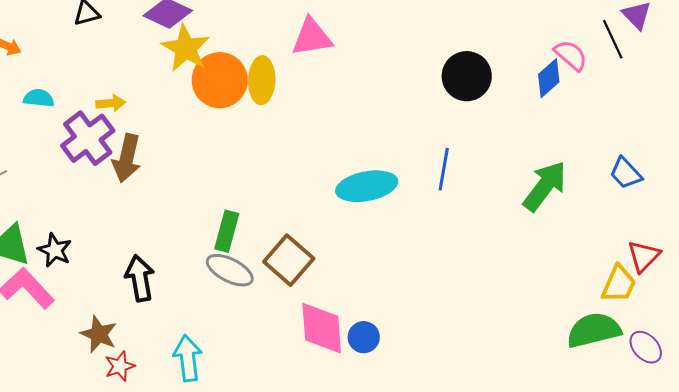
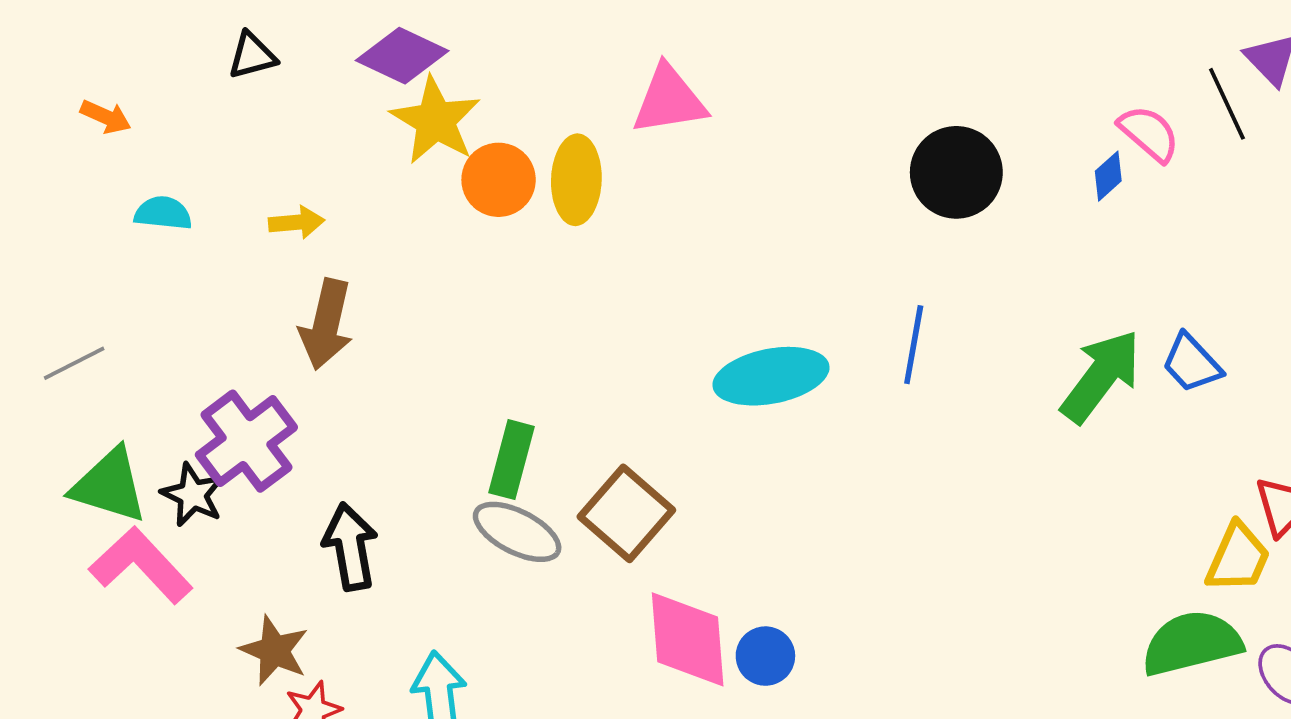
blue diamond: (549, 78) -> (1108, 176), size x0.7
orange circle: (220, 80) -> (499, 180), size x0.7
purple cross: (88, 138) -> (246, 441), moved
blue trapezoid: (626, 173) -> (1192, 363), moved

